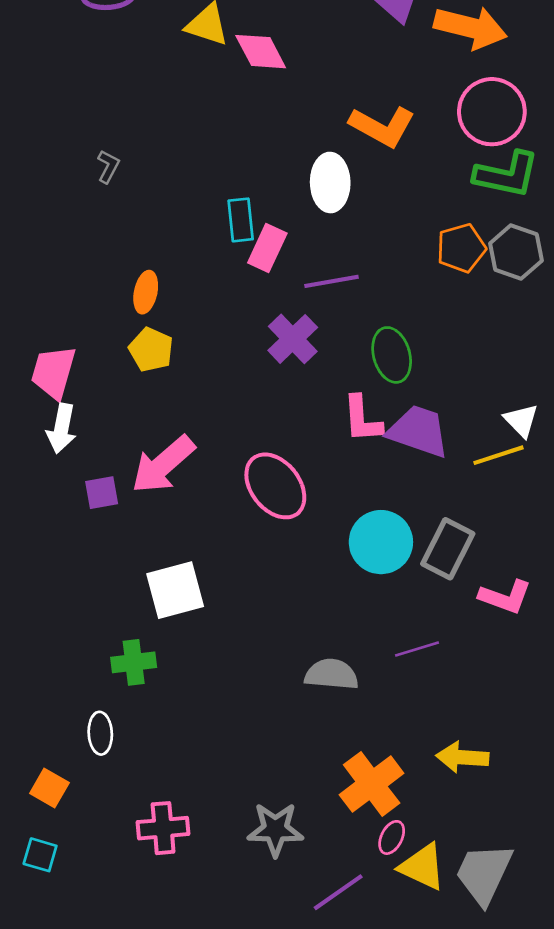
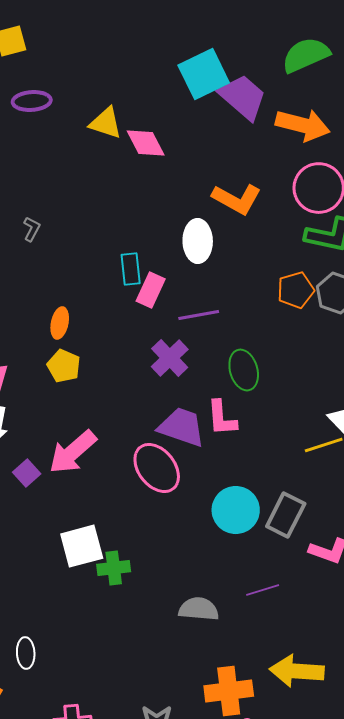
purple trapezoid: (418, 431) -> (182, 427), moved
purple square: (102, 493) -> (27, 473), turned -32
green cross: (134, 662) -> (114, 568), moved
yellow arrow: (462, 757) -> (297, 671), size x1.4
orange cross: (372, 784) -> (229, 691), turned 30

